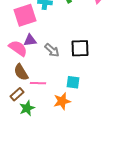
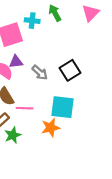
black square: (80, 48) -> (70, 70), turned -30
cyan square: (73, 82) -> (62, 107), size x1.6

